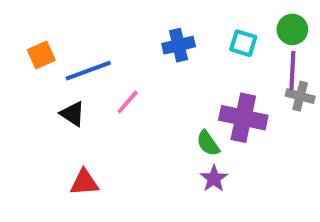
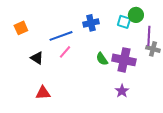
green circle: (292, 29) -> (136, 15), moved
blue line: (88, 71) -> (61, 36), moved
green semicircle: (208, 143) -> (102, 59), moved
purple star: (214, 179) -> (122, 91), moved

